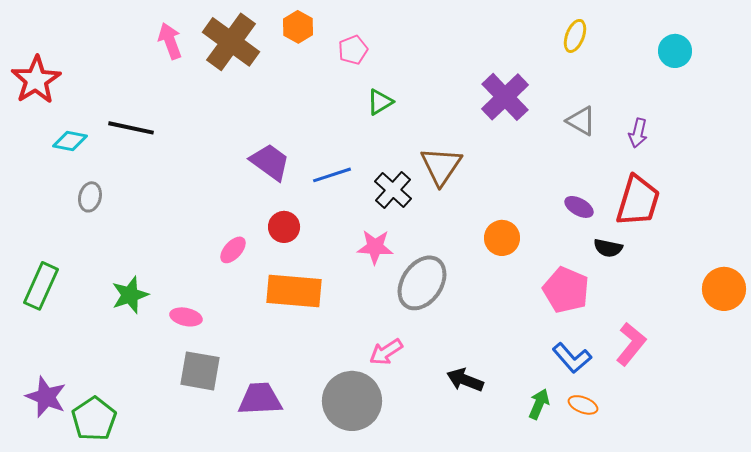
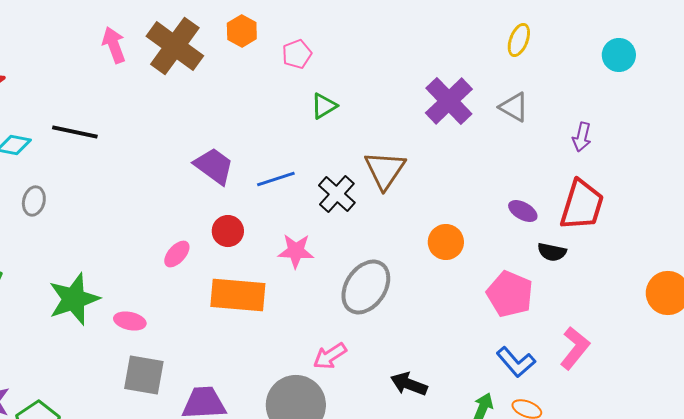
gray triangle: (581, 121) -> (514, 107), moved
pink star: (375, 247) -> (296, 251), moved
green star: (130, 295) -> (74, 299), size x1.4

